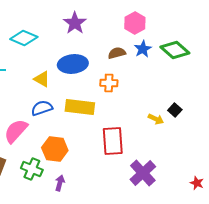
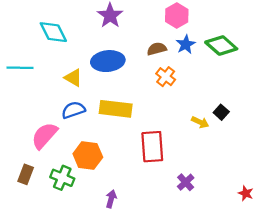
cyan diamond: (24, 38) -> (53, 32), turned 40
orange cross: (109, 83) -> (166, 77), moved, turned 36
purple cross: (143, 173) -> (186, 182), size x0.6
purple arrow: (60, 183) -> (111, 199), moved

